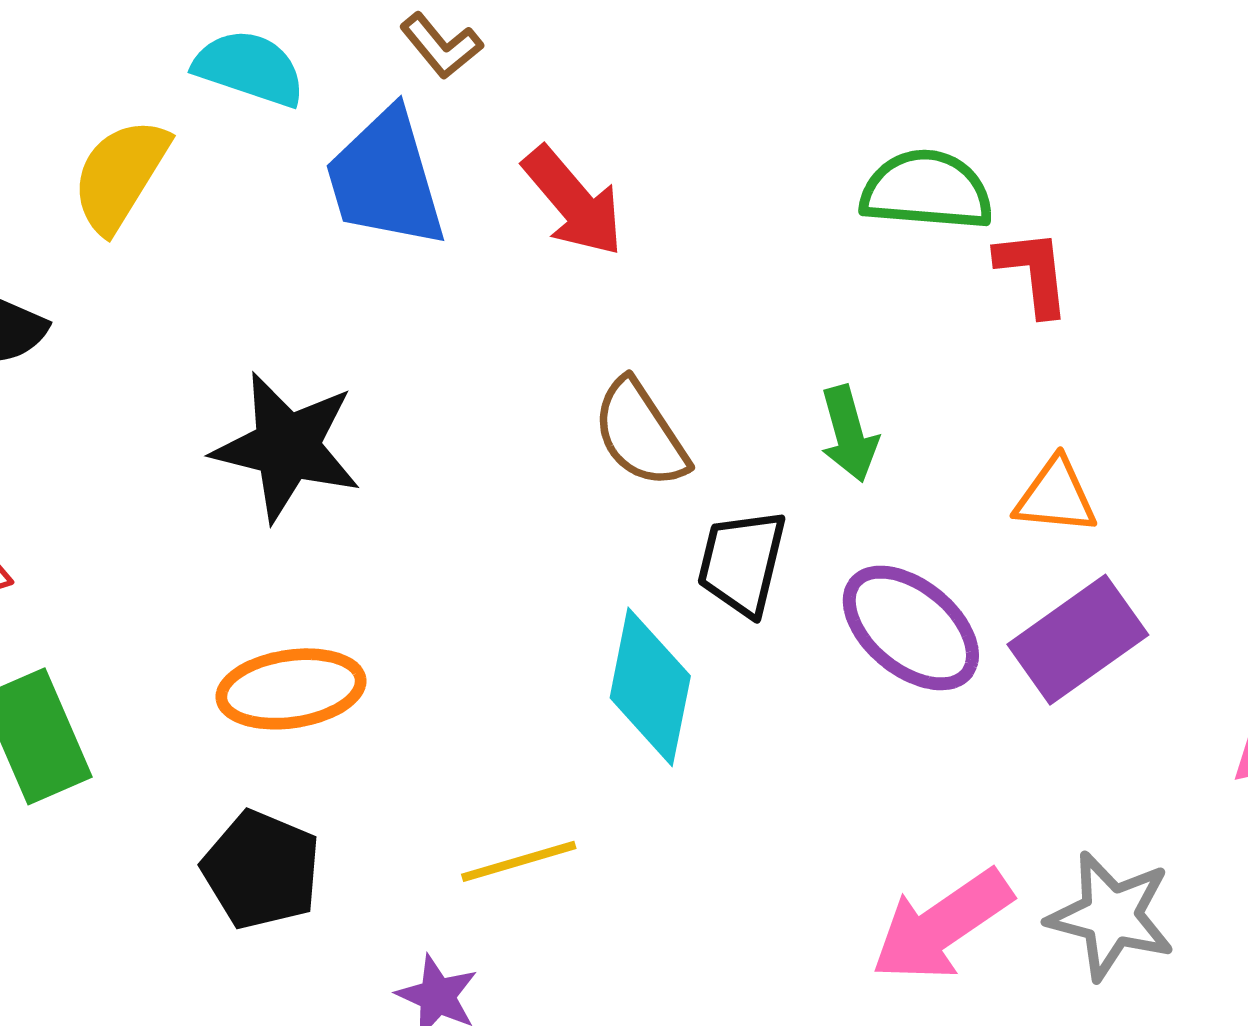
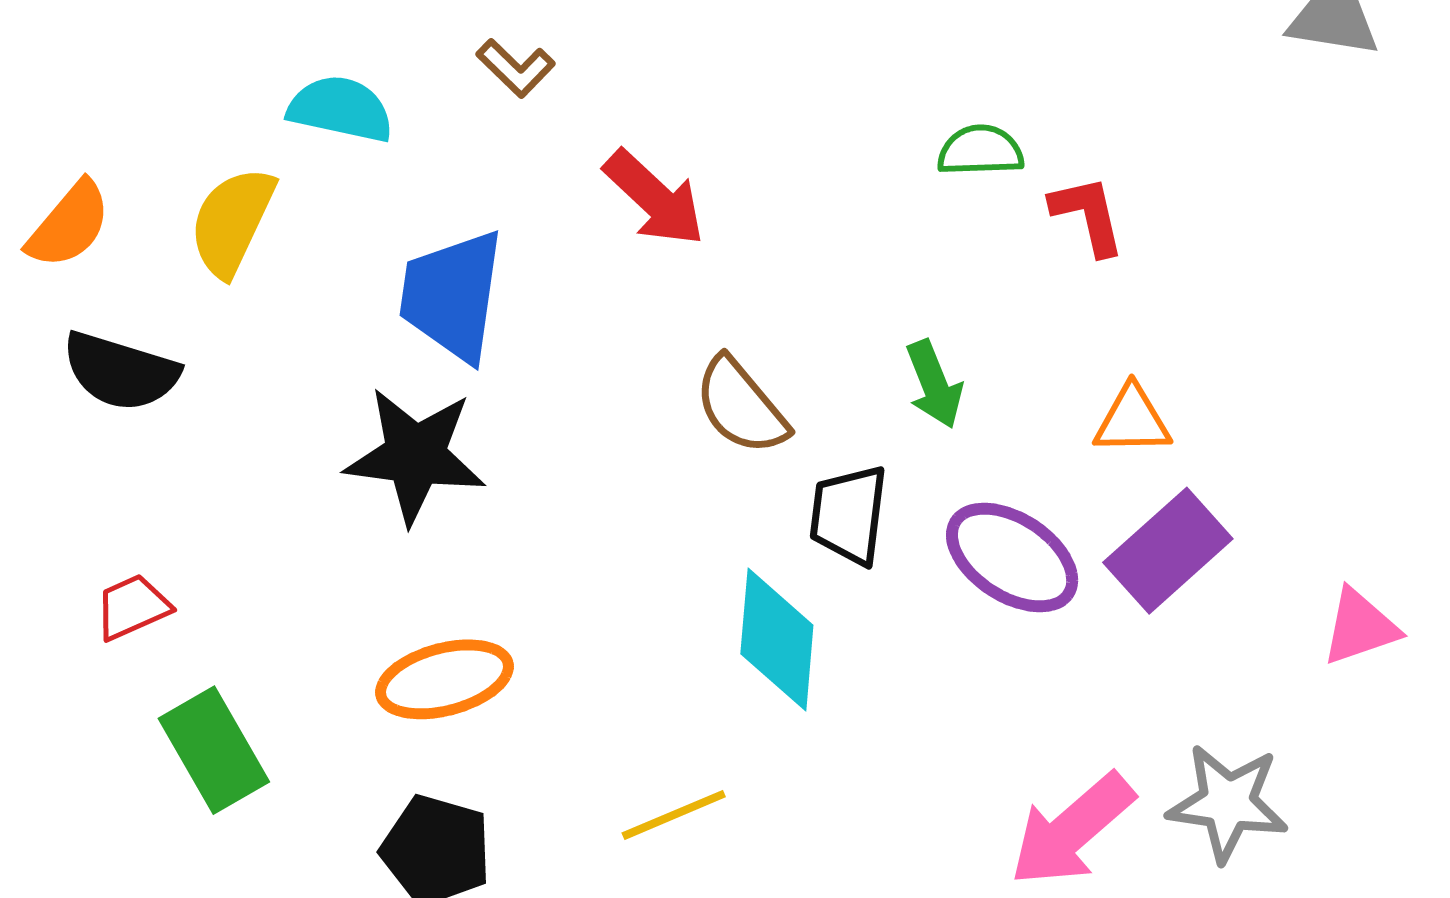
blue trapezoid: (385, 179) -> (452, 296), moved, turned 31
green semicircle: (927, 190) -> (980, 151), size x0.7

